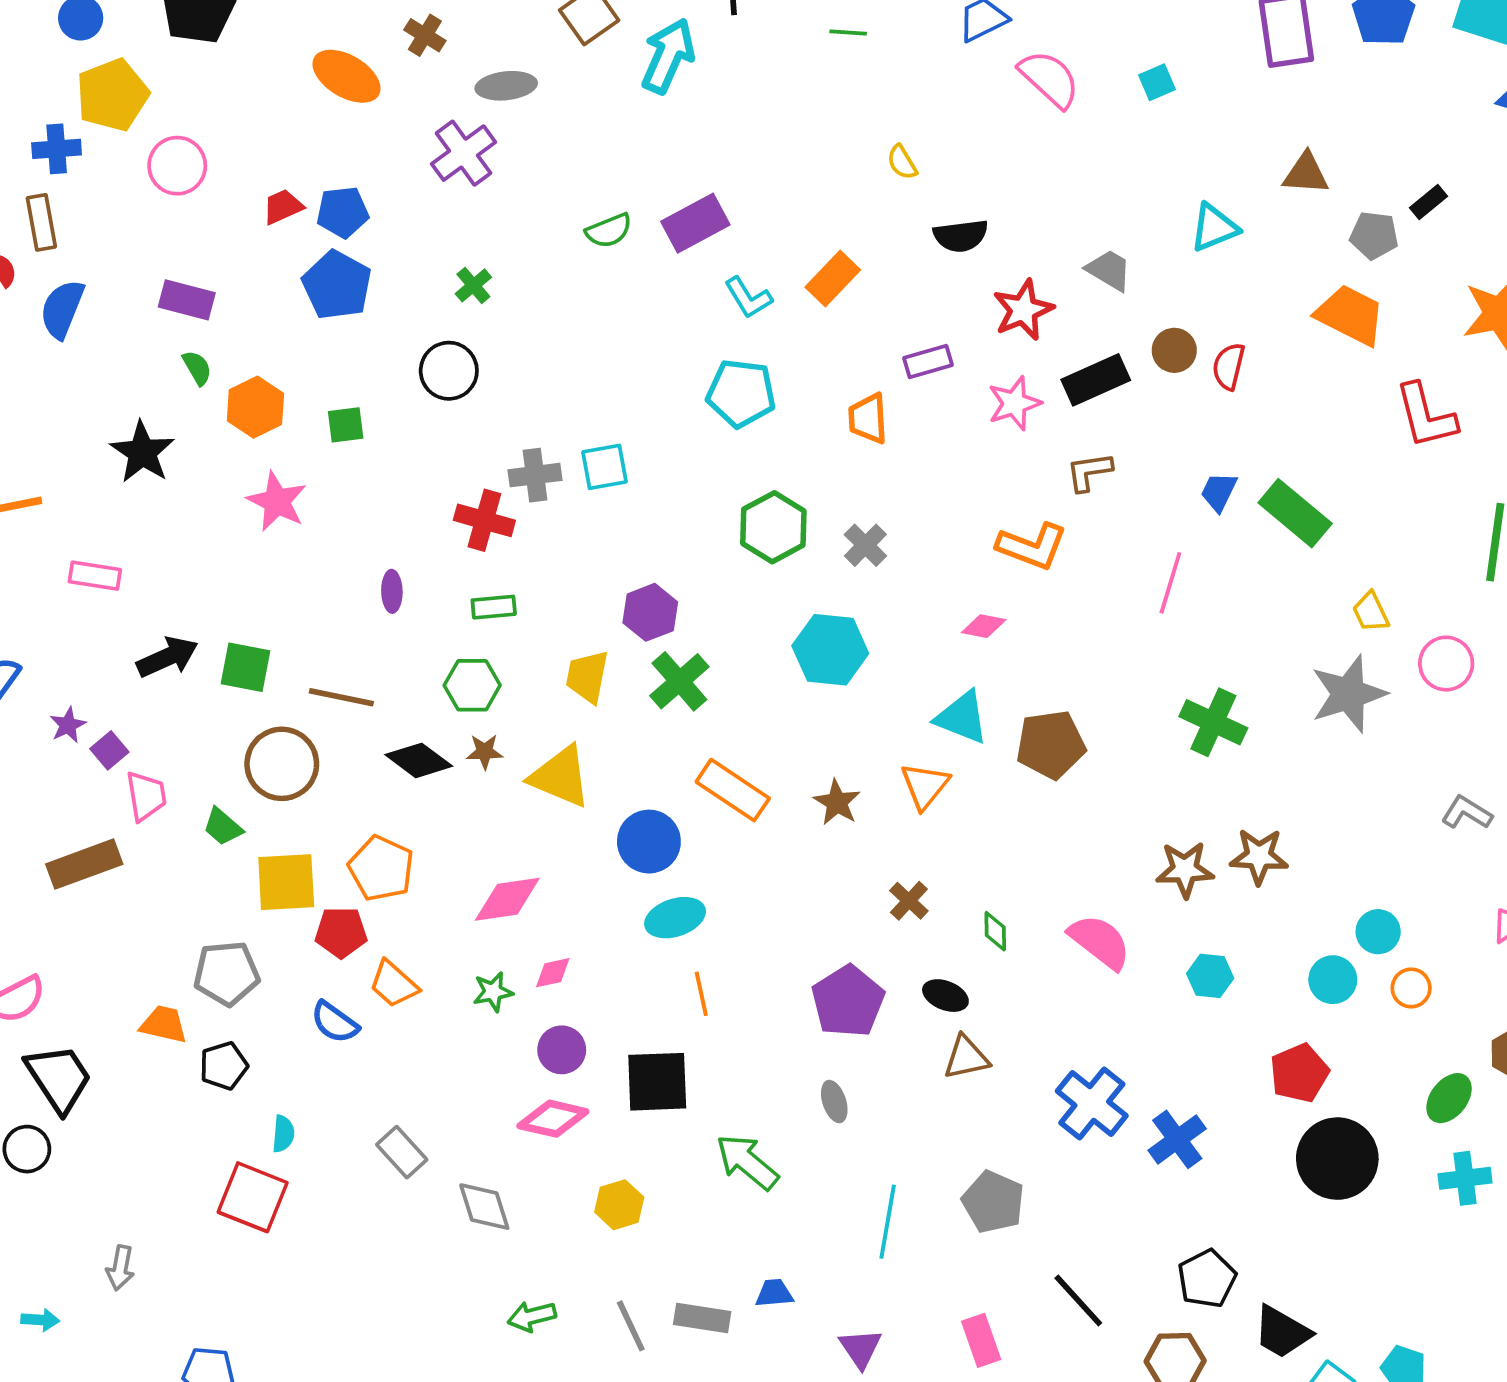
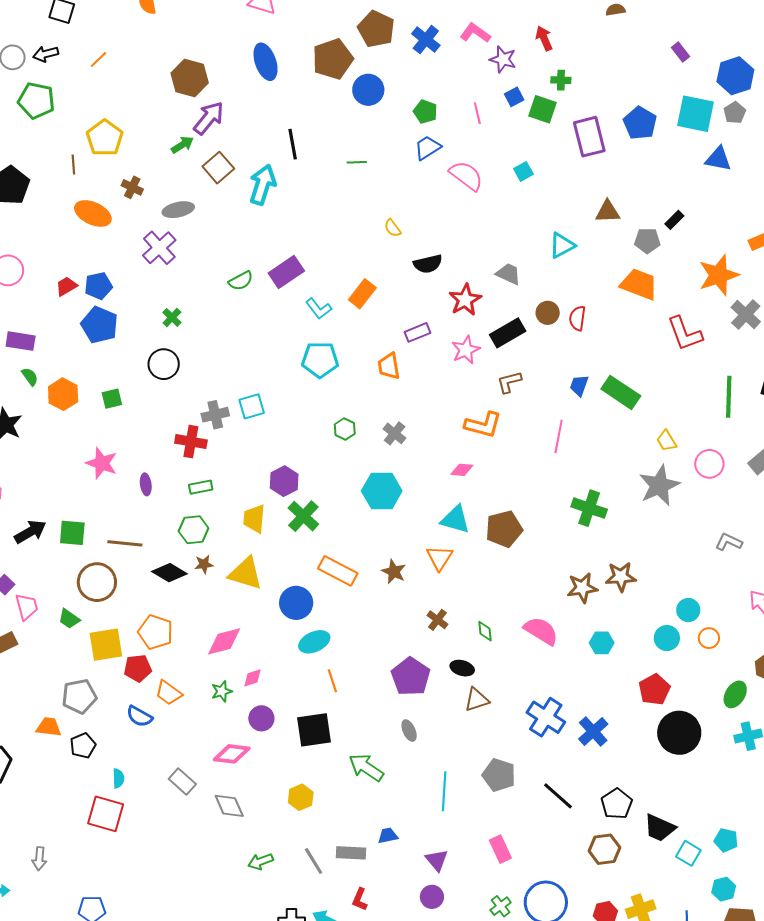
pink star: (277, 501) -> (102, 463), moved
green hexagon: (773, 527) -> (345, 429), size x0.6
pink diamond: (553, 1119) -> (232, 754), moved
black line: (1078, 1300) -> (558, 796), moved

